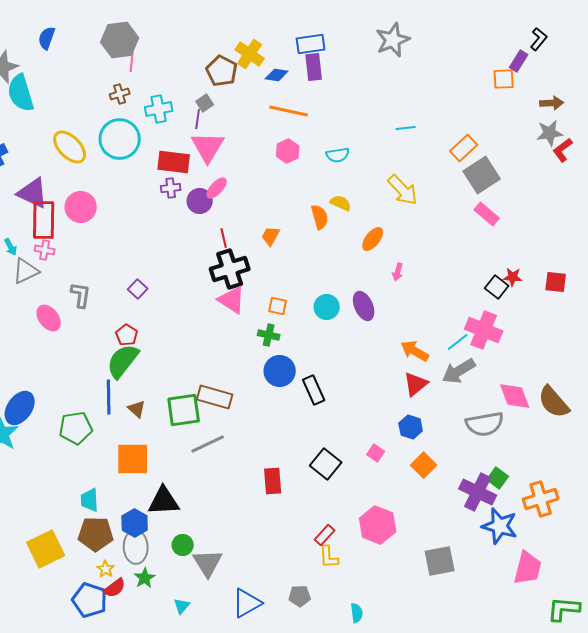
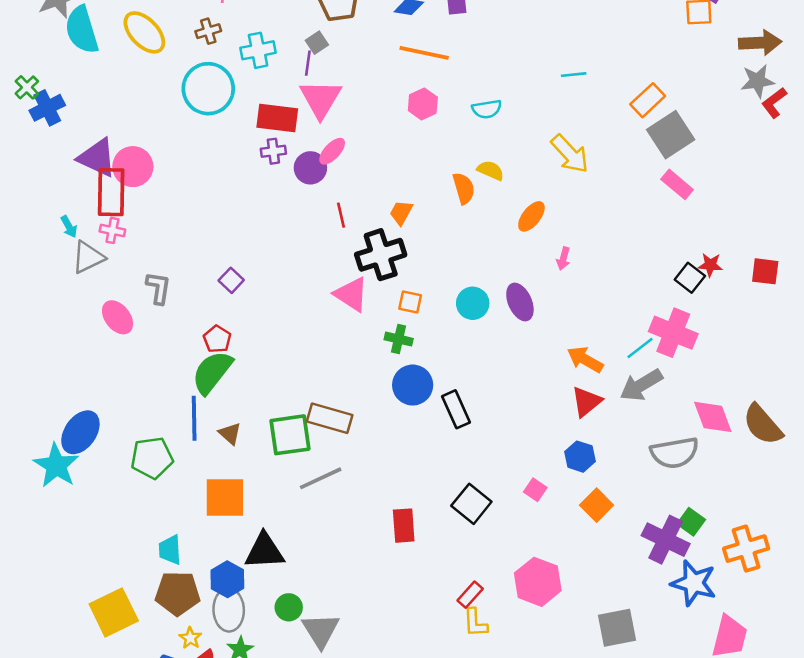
brown arrow: (552, 103) -> (760, 43), size x1.4
yellow ellipse: (70, 147) -> (144, 32), moved
pink circle: (81, 207) -> (133, 167), moved
black cross: (230, 269) -> (381, 255), moved

